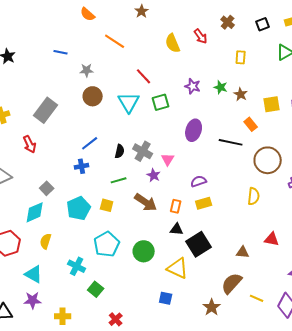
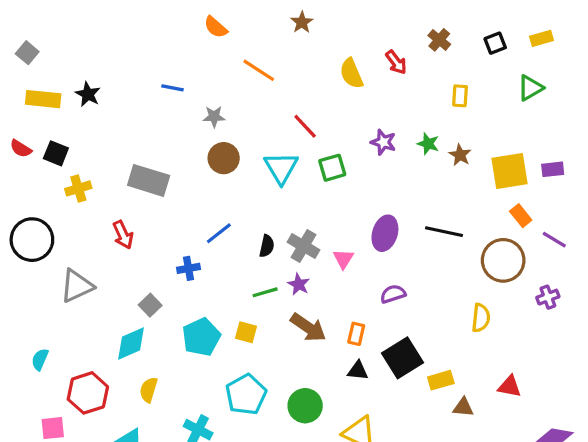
yellow square: (272, 104) -> (510, 171), size x1.4
gray rectangle: (46, 110) -> (149, 180), turned 70
orange rectangle: (251, 124) -> (521, 216), moved
purple ellipse: (194, 130) -> (385, 233), moved
blue cross: (82, 166) -> (188, 268), moved
purple star: (154, 175) -> (299, 284), moved
yellow rectangle: (204, 203) -> (441, 380), moved
black square: (199, 244) -> (403, 358), moved

